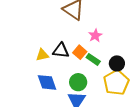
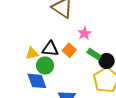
green rectangle: (93, 59) -> (94, 54), moved
green circle: (78, 82) -> (45, 66), moved

